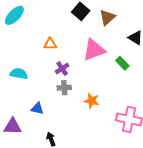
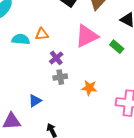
cyan semicircle: (19, 74) -> (21, 39), moved
blue triangle: (37, 108) -> (35, 101), turned -40

